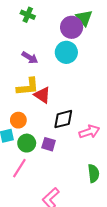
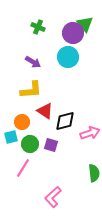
green cross: (28, 15) -> (38, 27), moved
red triangle: (42, 95) -> (45, 111), moved

